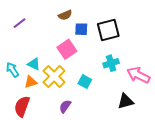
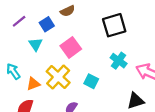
blue square: (81, 29) -> (47, 24), moved, turned -32
cyan cross: (111, 63) -> (119, 61), turned -35
cyan triangle: (34, 64) -> (36, 44), moved, turned 32

